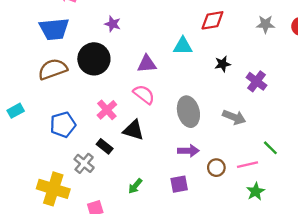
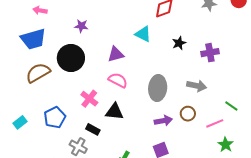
cyan triangle: (183, 46) -> (143, 34), turned 36
purple cross: (256, 81) -> (210, 53), turned -36
cyan rectangle: (16, 111) -> (20, 122), moved
gray ellipse: (188, 112) -> (158, 88), turned 30
brown circle: (216, 168) -> (188, 114), moved

